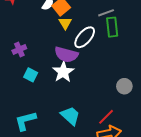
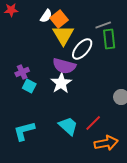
yellow triangle: (65, 23) -> (63, 35), size x1.6
purple cross: (19, 49) -> (22, 72), moved
red line: (106, 117) -> (93, 123), moved

